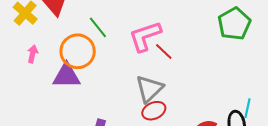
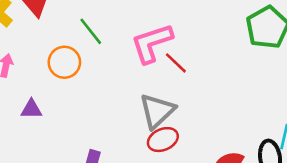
orange circle: (78, 51) -> (64, 62), size x0.7
purple triangle: (66, 76) -> (31, 109), moved, size x0.6

